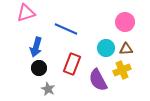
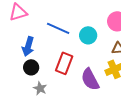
cyan circle: (106, 48) -> (88, 35), moved

